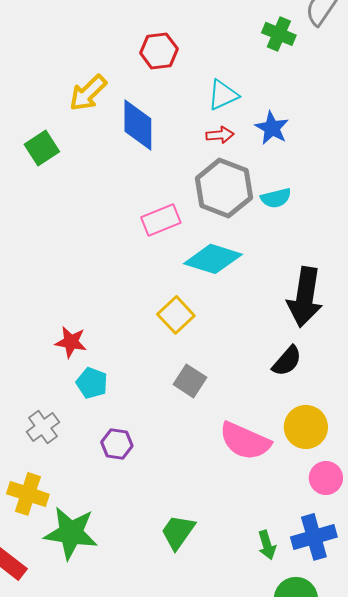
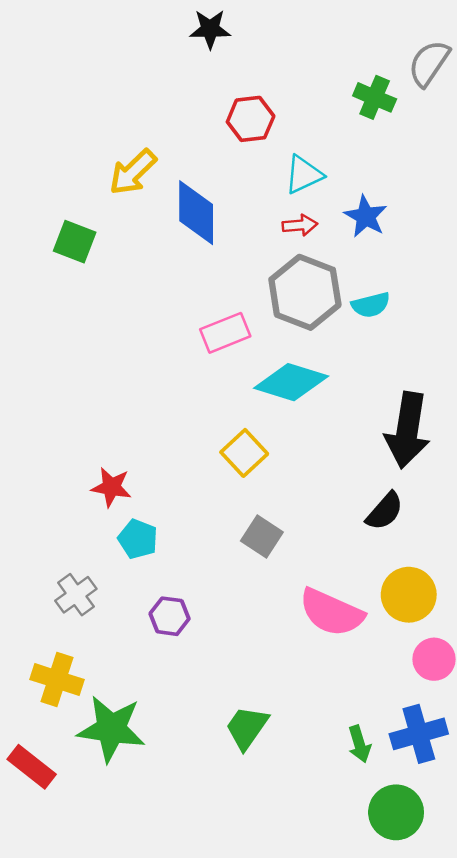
red hexagon: (159, 51) -> (251, 119), moved
green square: (42, 148) -> (75, 242), turned -36

